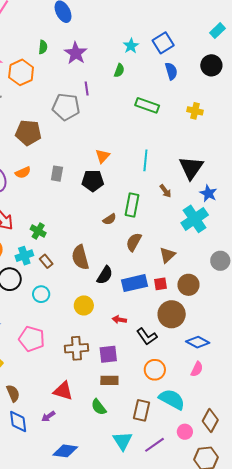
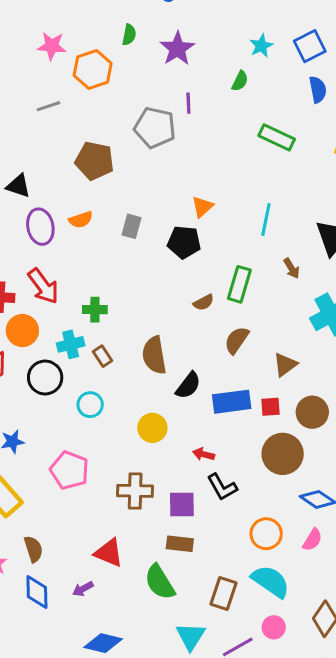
green cross: (38, 231) -> (95, 310), turned -35
black L-shape: (147, 336) -> (222, 487), moved
orange circle: (155, 370) -> (266, 534), moved
green semicircle: (99, 407) -> (160, 582), size x1.4
pink circle: (185, 432) -> (274, 627), moved

